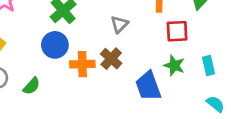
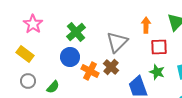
gray triangle: (119, 24) -> (117, 42), size x1.6
orange cross: (82, 64) -> (90, 71), turned 30

